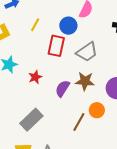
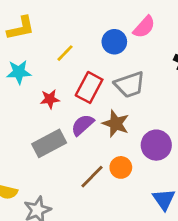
yellow line: (35, 25) -> (65, 53), moved
red rectangle: (56, 46) -> (89, 87), moved
gray rectangle: (31, 120) -> (49, 143), moved

